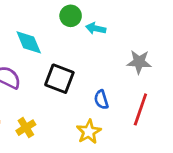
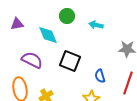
green circle: (71, 16) -> (67, 16), moved

